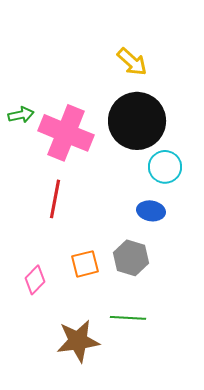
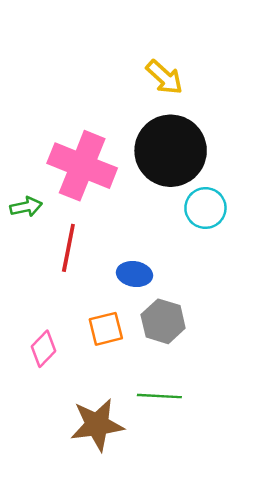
green arrow: (21, 115) -> (26, 207), moved
blue ellipse: (151, 211) -> (134, 274), moved

